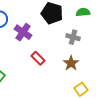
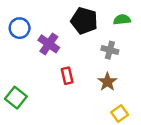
red rectangle: (38, 58) -> (67, 76), turned 32

